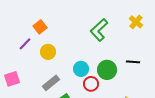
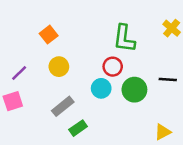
green L-shape: (99, 30) -> (124, 38), turned -40
purple line: (25, 44) -> (19, 73), moved
red circle: (91, 84) -> (113, 67), moved

